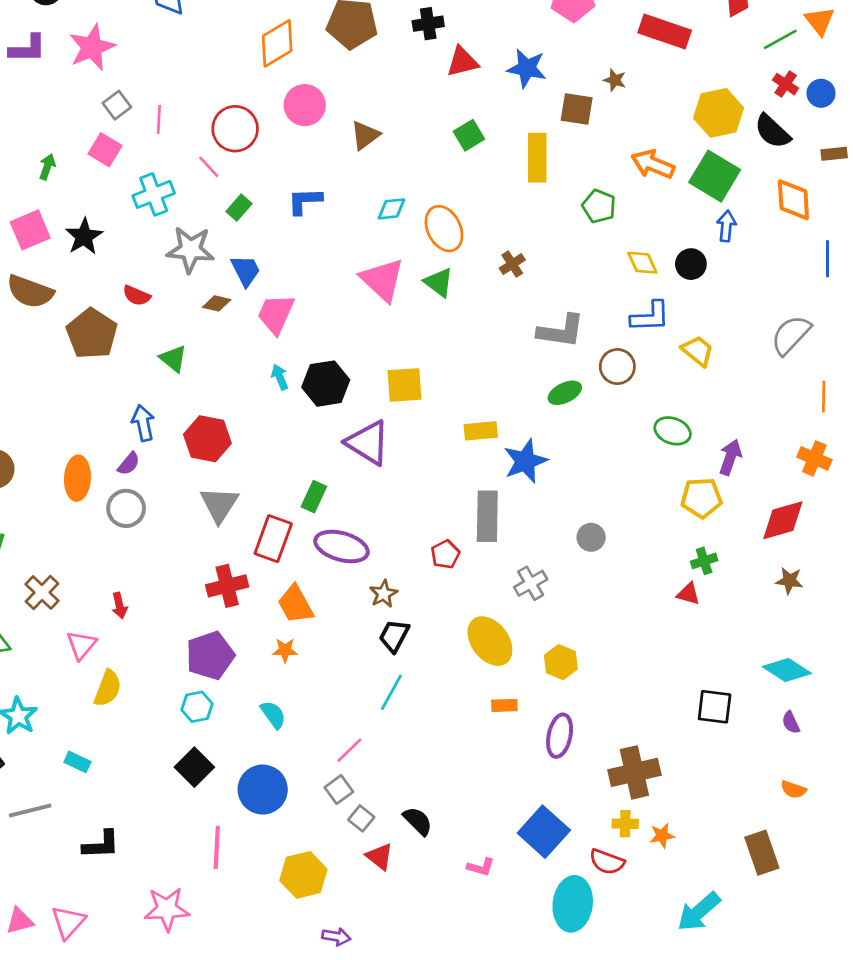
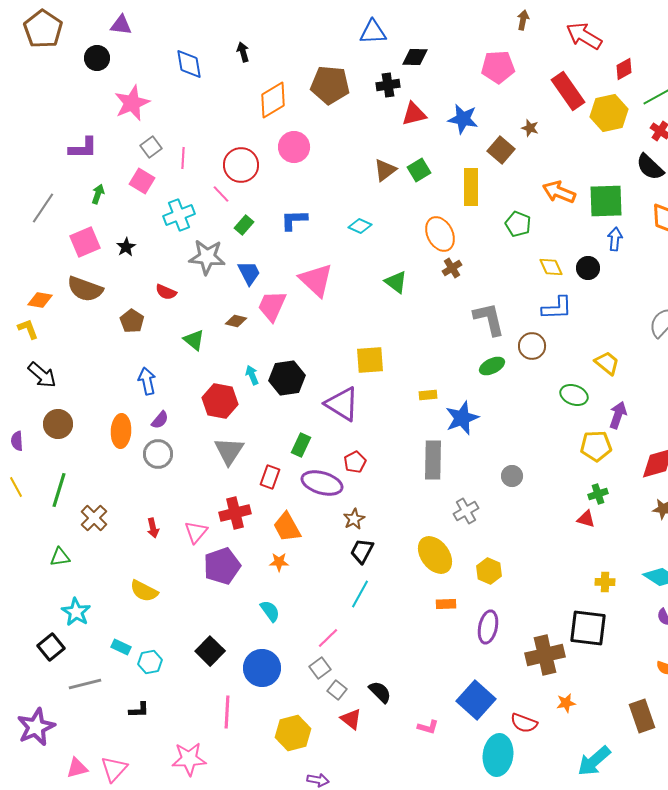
red rectangle: (665, 32) -> (568, 91), turned 36
purple L-shape: (28, 49) -> (83, 148), moved
brown square: (577, 109) -> (501, 150), turned 32
yellow hexagon: (719, 113) -> (609, 113), moved
brown triangle: (365, 135) -> (385, 170), moved
green square: (715, 176) -> (606, 201), turned -33
cyan diamond: (391, 209) -> (360, 226), turned 30
orange ellipse: (444, 229) -> (440, 234), moved
black star: (84, 236) -> (126, 247), size x0.7
pink triangle: (382, 280) -> (316, 280), moved
brown diamond: (217, 303) -> (236, 321), moved
gray L-shape: (561, 331) -> (489, 319), turned -111
brown pentagon: (92, 334) -> (132, 321), size x0.6
yellow trapezoid: (698, 351) -> (607, 363), moved
cyan arrow: (280, 377) -> (252, 375), moved
black hexagon: (326, 384) -> (287, 378), moved
blue arrow: (143, 423) -> (147, 381), moved
yellow rectangle: (481, 431) -> (428, 395), size x0.7
red rectangle: (273, 539) -> (270, 477), size x0.7
red pentagon: (445, 554) -> (355, 462), moved
pink triangle: (81, 645) -> (196, 532), moved
yellow semicircle: (108, 688) -> (144, 591), turned 96
cyan hexagon: (197, 707) -> (150, 662), moved
black square: (715, 707) -> (588, 628), moved, size x1.4
yellow cross: (625, 824) -> (605, 582), moved
black L-shape: (101, 845) -> (139, 710), size x0.7

